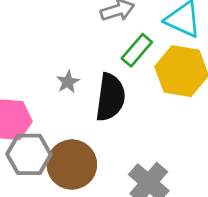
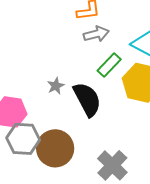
black semicircle: (110, 97) -> (87, 99), turned -39

